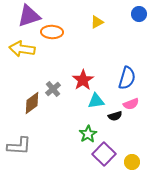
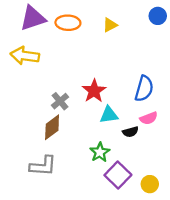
orange ellipse: (52, 32) -> (68, 23), moved
brown diamond: (32, 103) -> (52, 127), moved
gray L-shape: (19, 146) -> (43, 166), moved

